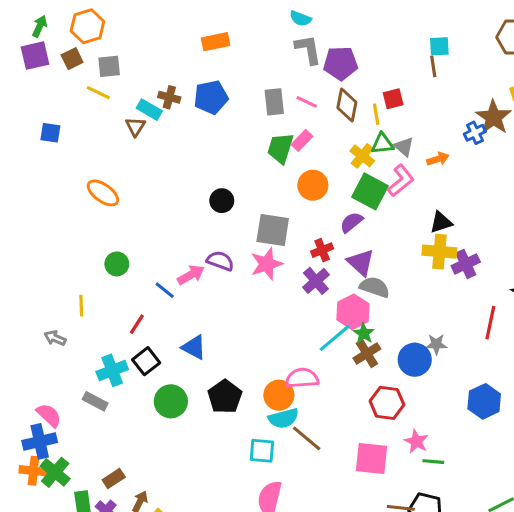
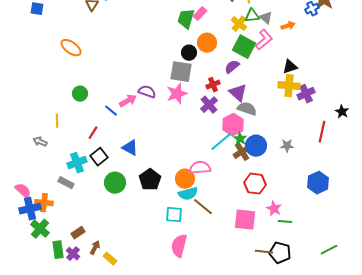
black circle: (222, 201) -> (189, 53), moved
blue circle: (415, 360) -> (256, 146), moved
pink semicircle: (49, 415) -> (23, 191), moved
orange cross: (33, 471) -> (44, 203), moved

